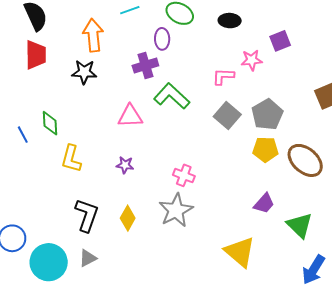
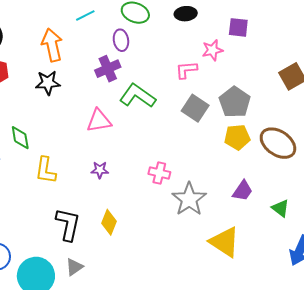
purple square: (280, 41) -> (238, 27), turned 35
gray star: (176, 210) -> (189, 199), moved
green triangle: (300, 225) -> (280, 208), size x0.7

